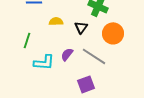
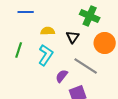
purple semicircle: (67, 54) -> (62, 76), moved
cyan L-shape: (44, 62) -> (46, 55), moved, turned -60

